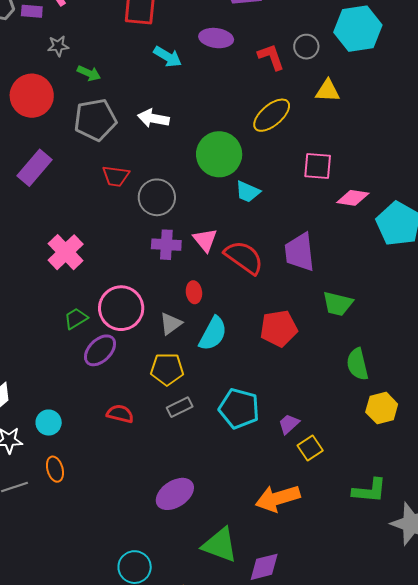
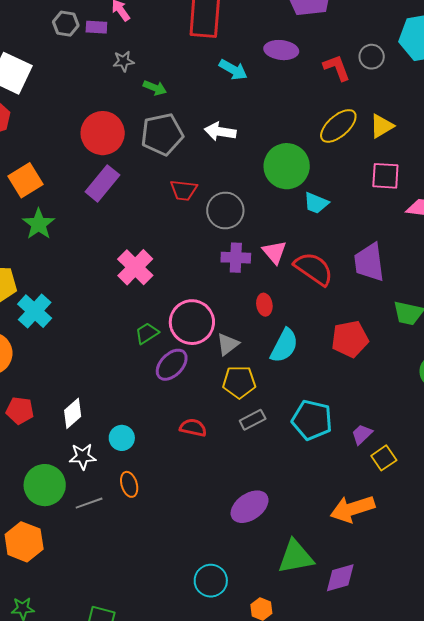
yellow triangle: (328, 91) -> (382, 126), moved, turned -32
red circle: (32, 96) -> (103, 133), moved
gray triangle: (171, 324) -> (228, 344), moved
green triangle: (220, 545) -> (296, 557), turned -30

